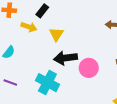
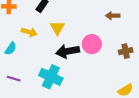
yellow arrow: (29, 27) -> (29, 32), moved
pink circle: (89, 68) -> (92, 44), moved

